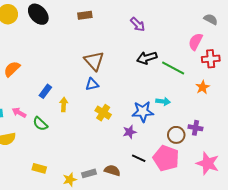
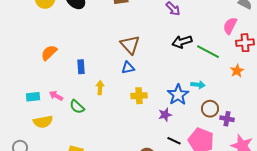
blue rectangle: (45, 91) -> (81, 67), moved, turned -40
blue star: (143, 112) -> (178, 95), turned -30
yellow cross: (103, 113) -> (139, 96), turned -35
purple cross: (195, 128) -> (227, 119), moved
brown circle: (176, 135) -> (210, 109), moved

